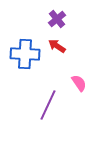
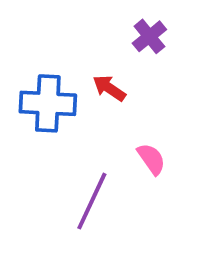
purple cross: (57, 19) -> (149, 36), moved

